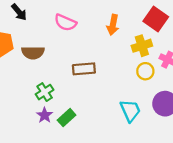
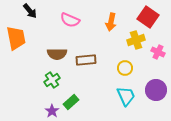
brown semicircle: (33, 53) -> (57, 54), moved
yellow circle: (145, 71) -> (125, 68), moved
purple star: (45, 115) -> (52, 111), moved

